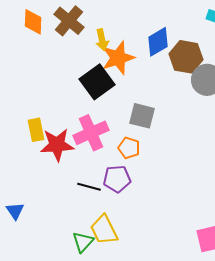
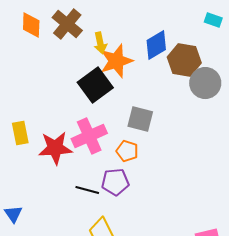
yellow rectangle: (36, 130) -> (20, 133), moved

